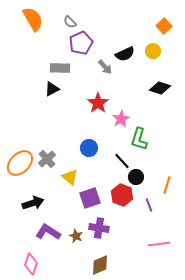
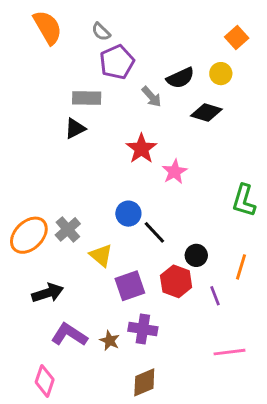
black diamond: (160, 88) -> (206, 113), moved
green L-shape: (139, 139) -> (244, 201), moved
black line: (122, 161) -> (154, 232), moved

